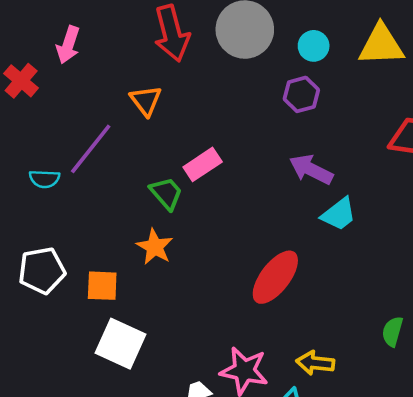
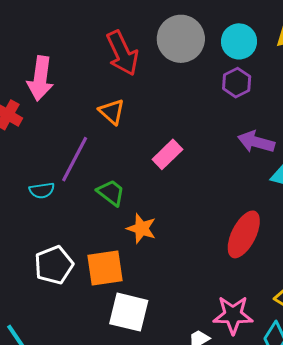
pink arrow: (68, 45) -> (40, 78), size x1.4
cyan circle: (314, 46) -> (239, 41), size x1.4
green trapezoid: (166, 193) -> (111, 193), moved
orange square: (102, 286) -> (105, 268), size x1.4

